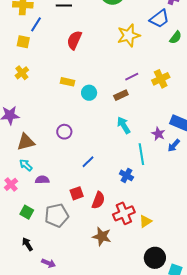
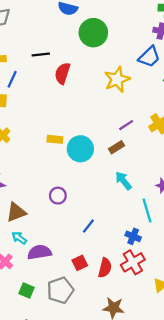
red semicircle: (74, 40) -> (62, 73), moved
cyan circle: (89, 93) -> (80, 149), size x1.5
purple semicircle: (42, 180) -> (39, 252), size x1.5
red cross: (124, 213) -> (133, 262), moved

